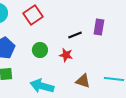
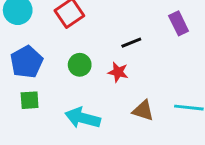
purple rectangle: (99, 27) -> (179, 23), moved, turned -35

